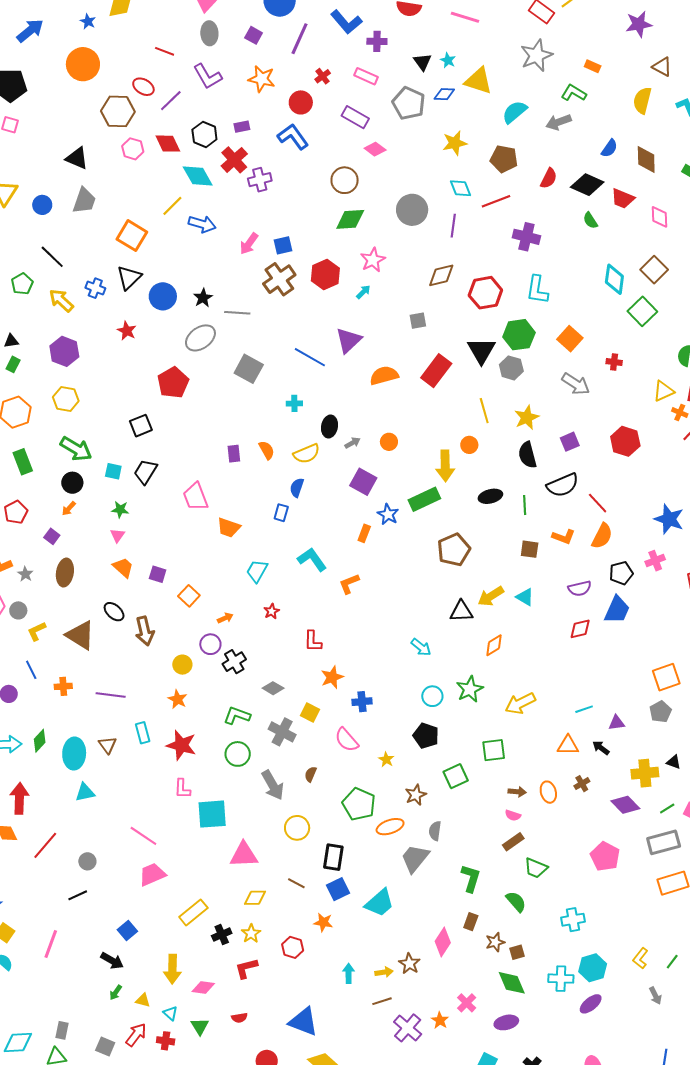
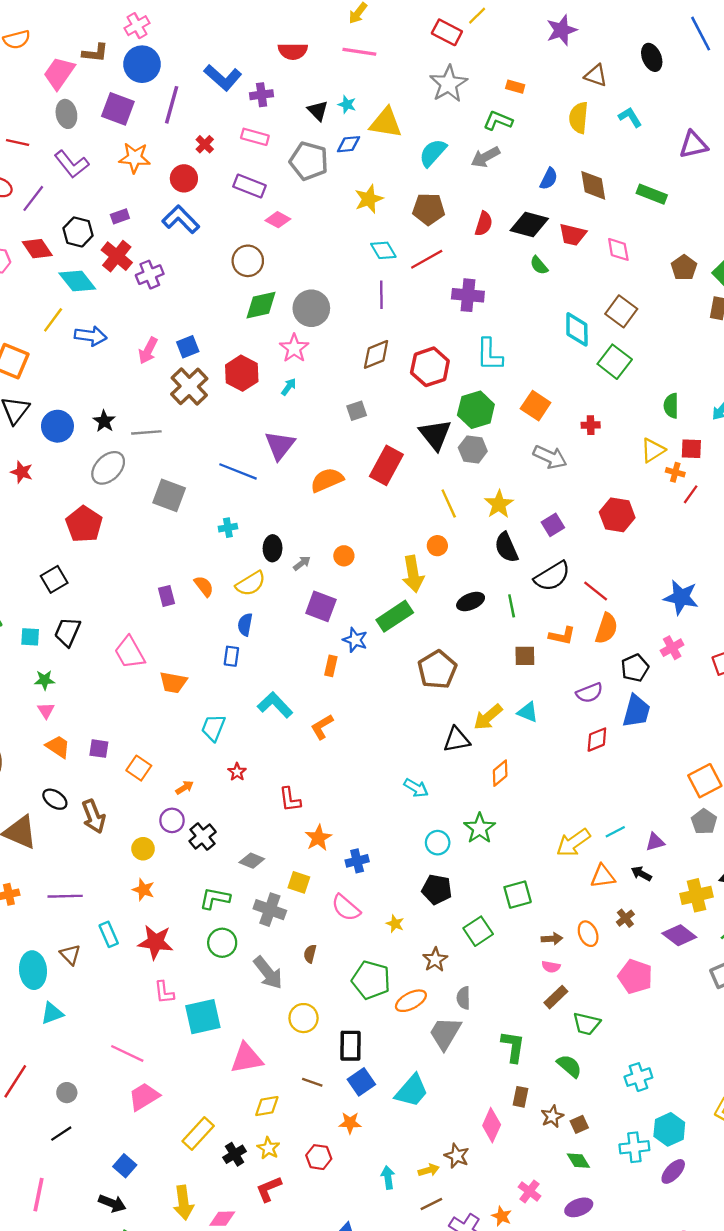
purple square: (254, 35) -> (118, 109), size x1.6
gray circle: (412, 210) -> (311, 308), moved
yellow arrow: (520, 703) -> (573, 843), moved
pink pentagon: (605, 856) -> (635, 977), moved
green diamond: (512, 983) -> (578, 1161), size x0.7

